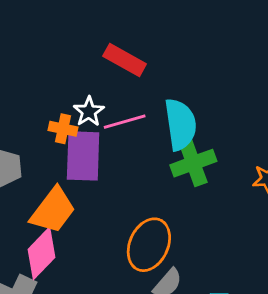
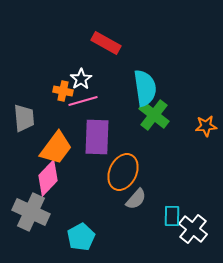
pink line: (125, 122) -> (83, 101), moved
purple rectangle: (83, 156) -> (97, 137), moved
green cross: (193, 163) -> (154, 115), turned -32

